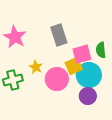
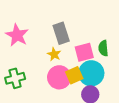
yellow square: (74, 66) -> (74, 75), moved
yellow star: (36, 67) -> (54, 54), moved

